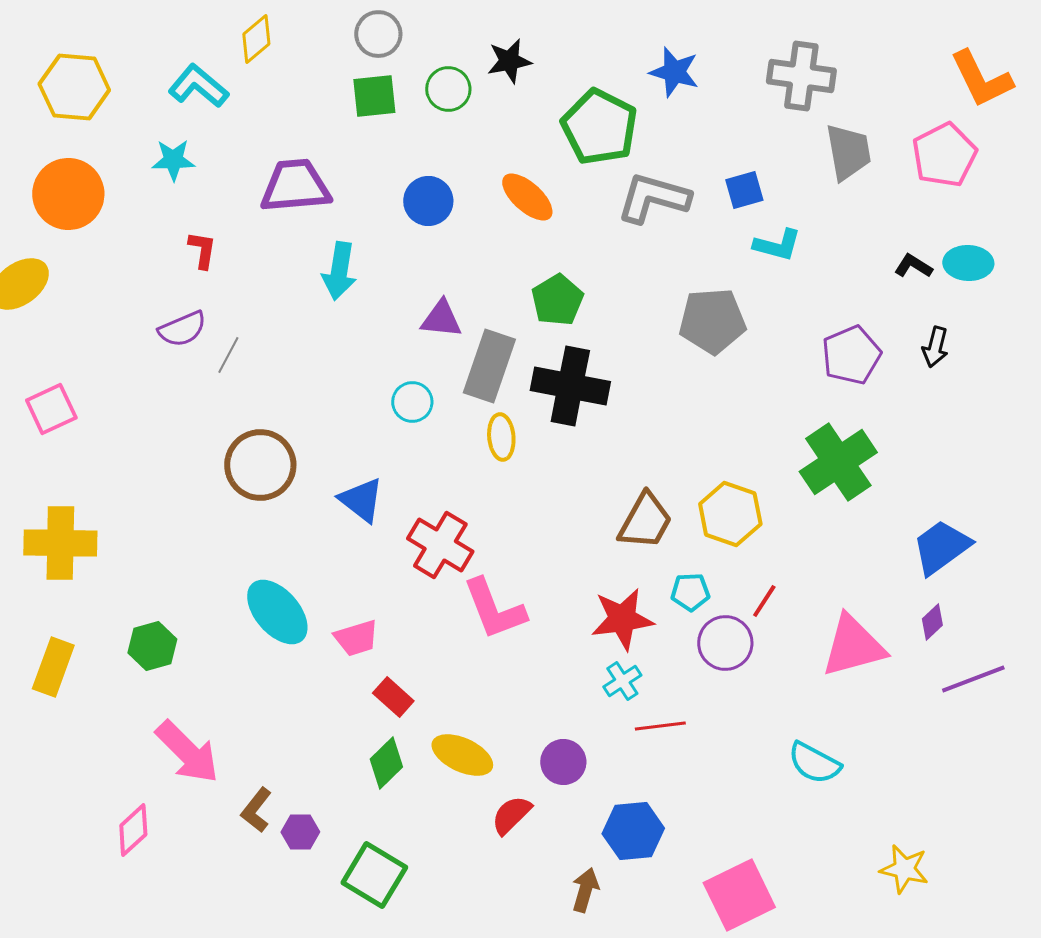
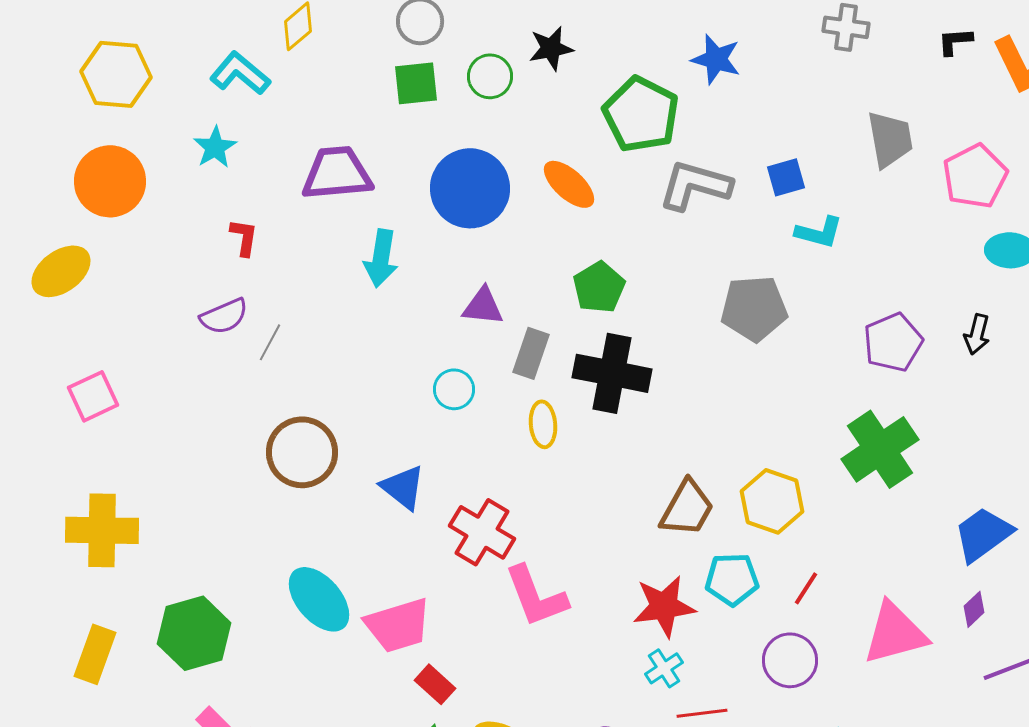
gray cross: (801, 76) -> (846, 27), moved, size x0.7
pink pentagon: (944, 155) -> (975, 176), moved
cyan star: (173, 160) -> (215, 147), turned -30
blue circle: (428, 201) -> (470, 188), size x1.6
black L-shape: (913, 266) -> (955, 41), moved, turned -36
gray rectangle: (489, 366) -> (531, 353), size x0.7
cyan pentagon: (690, 592) -> (732, 579), size x1.4
pink trapezoid: (356, 638) -> (398, 625), size x1.5
purple circle: (725, 643) -> (790, 660), moved
green hexagon: (152, 646) -> (194, 633), size x1.5

